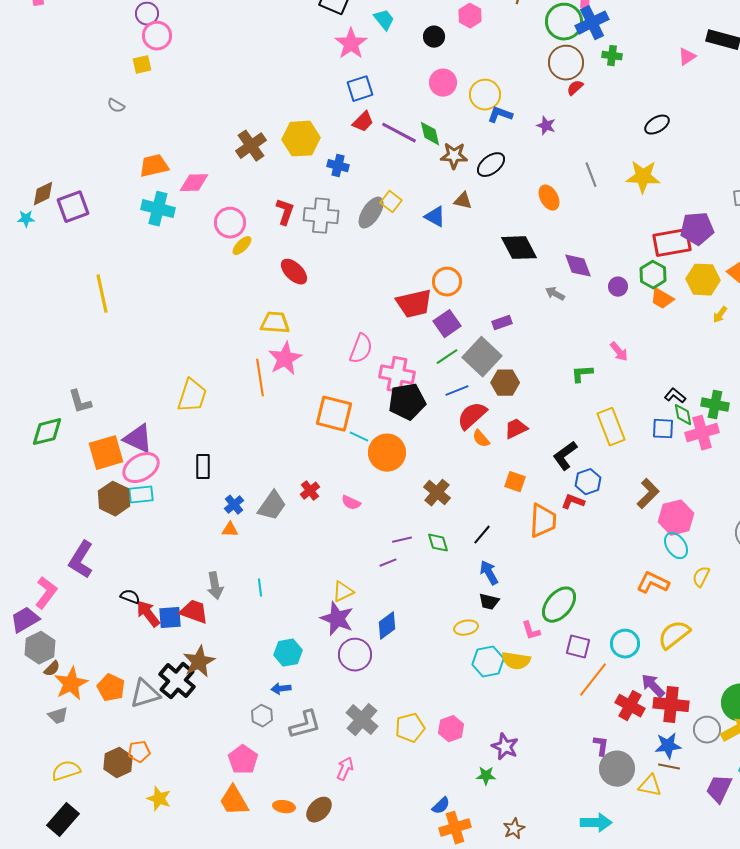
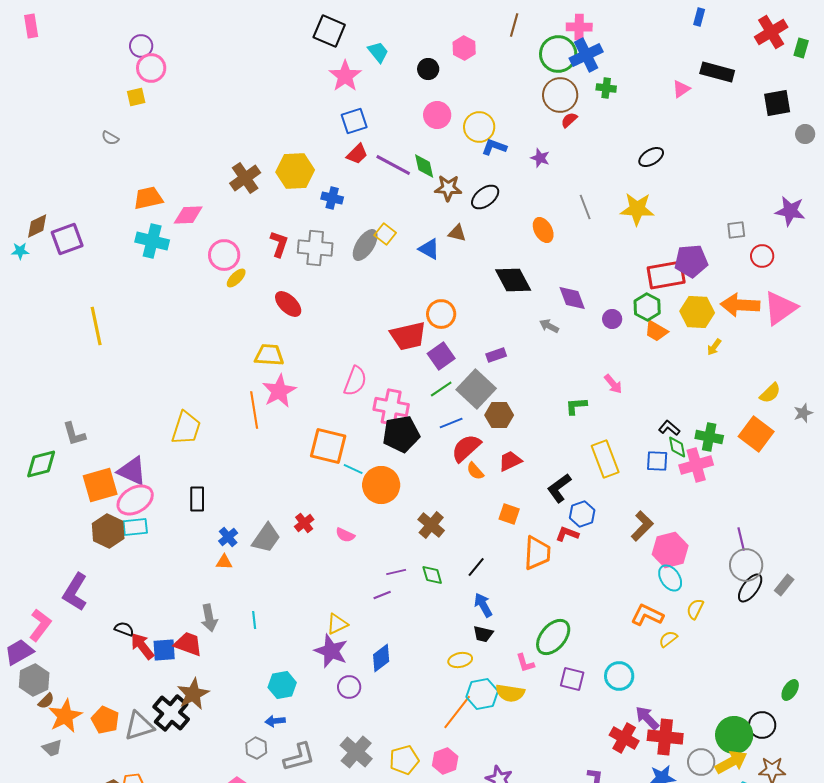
yellow semicircle: (674, 635) -> (668, 639), moved, size x0.6
purple circle: (355, 655) -> (349, 687), size x0.7
orange line: (593, 680) -> (457, 712), moved

